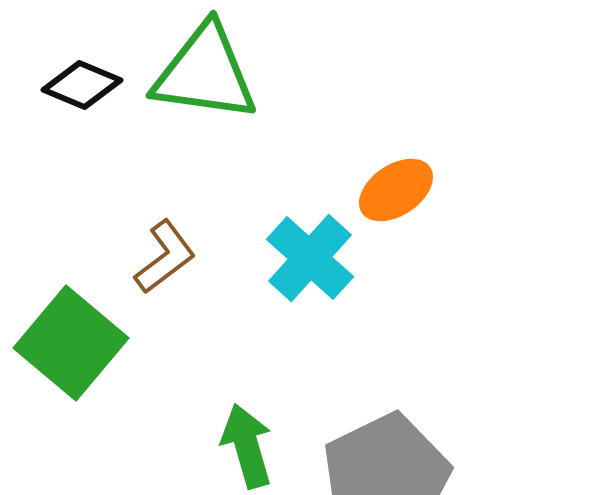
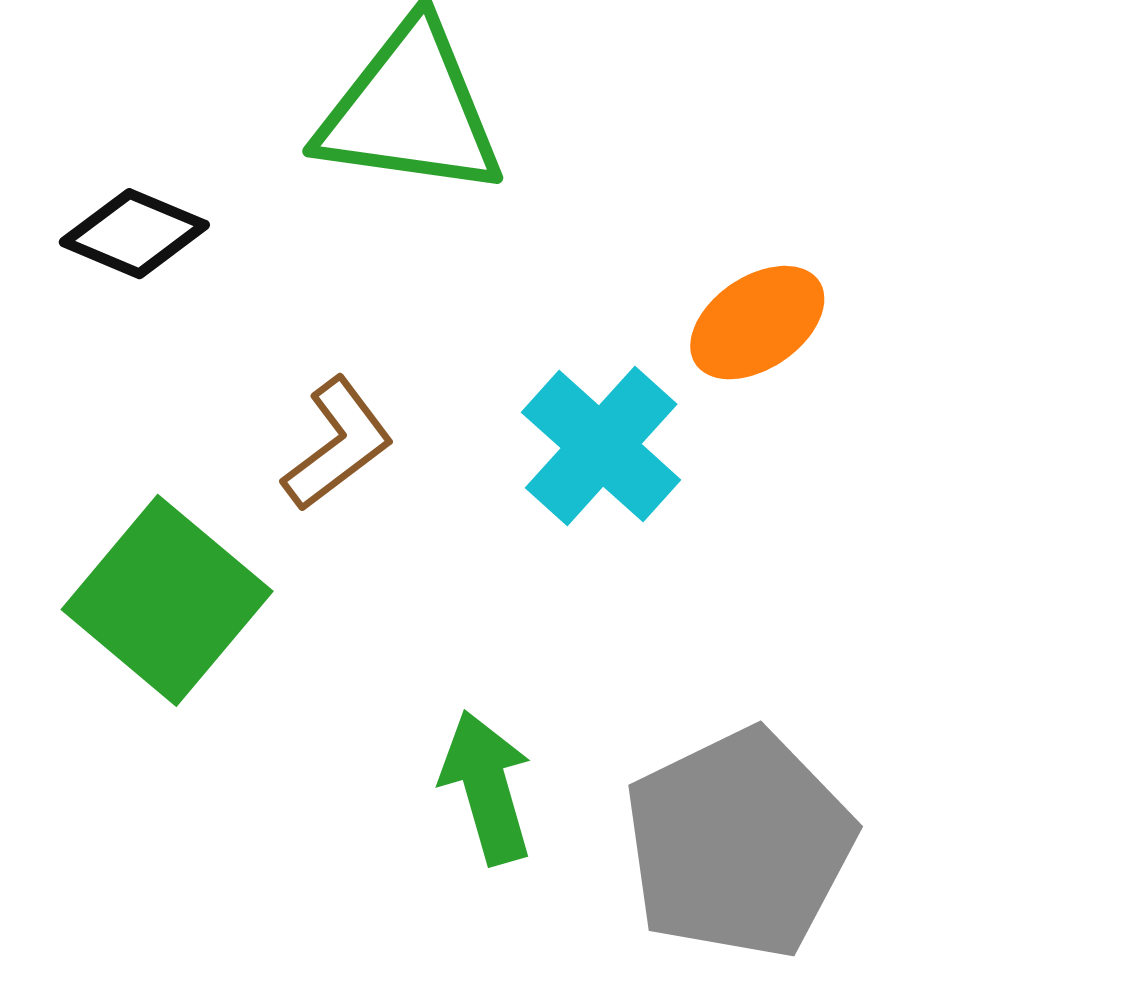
black diamond: (82, 85) -> (134, 234), moved

